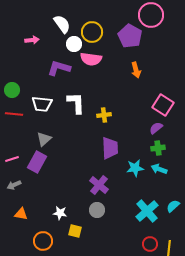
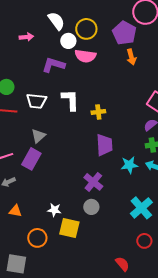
orange arrow: (136, 70) -> (131, 57), moved
yellow square: (75, 231) -> (69, 228), size x1.5

